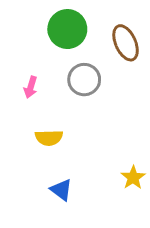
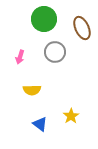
yellow star: (133, 178) -> (71, 116), moved

